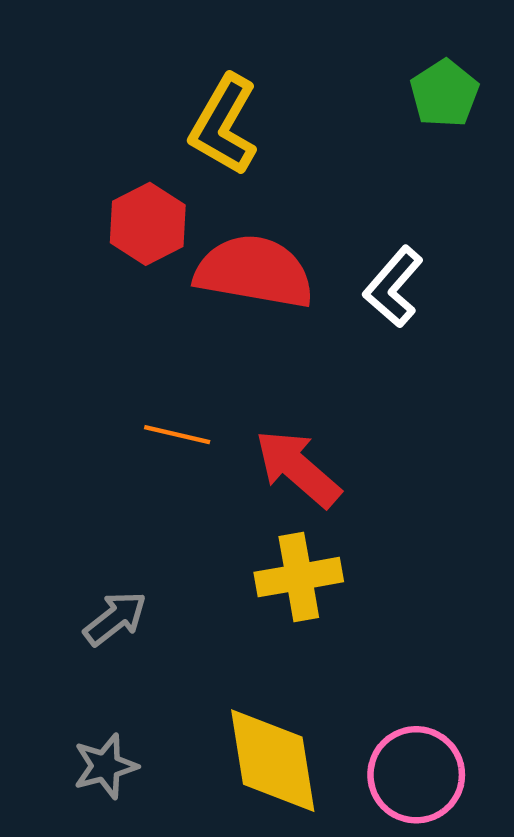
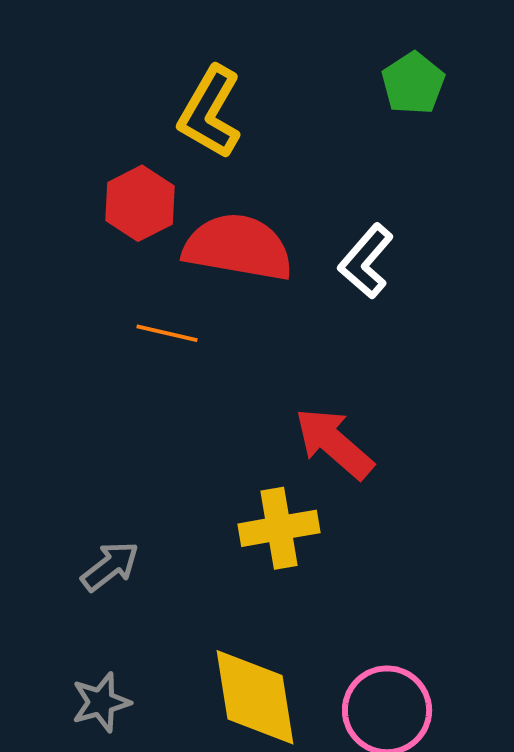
orange line: (177, 435) -> (167, 333), moved
red arrow: (298, 468) -> (334, 443), moved

